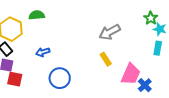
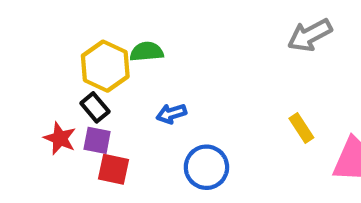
green semicircle: (37, 15) -> (147, 52), moved
gray arrow: (110, 32) -> (310, 35), moved

